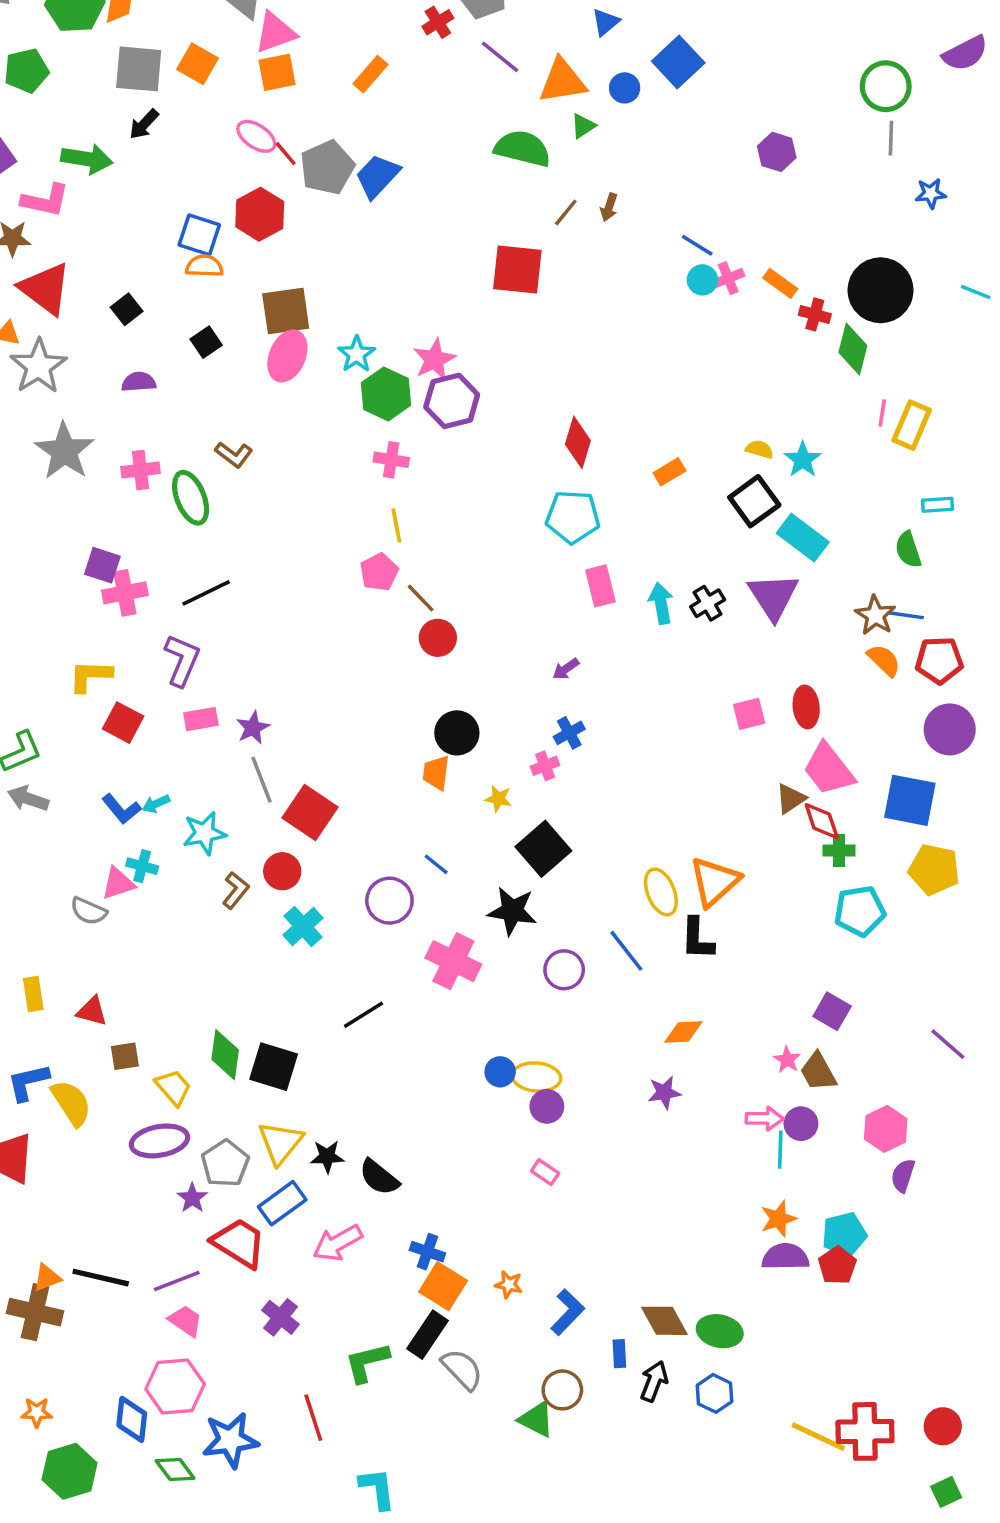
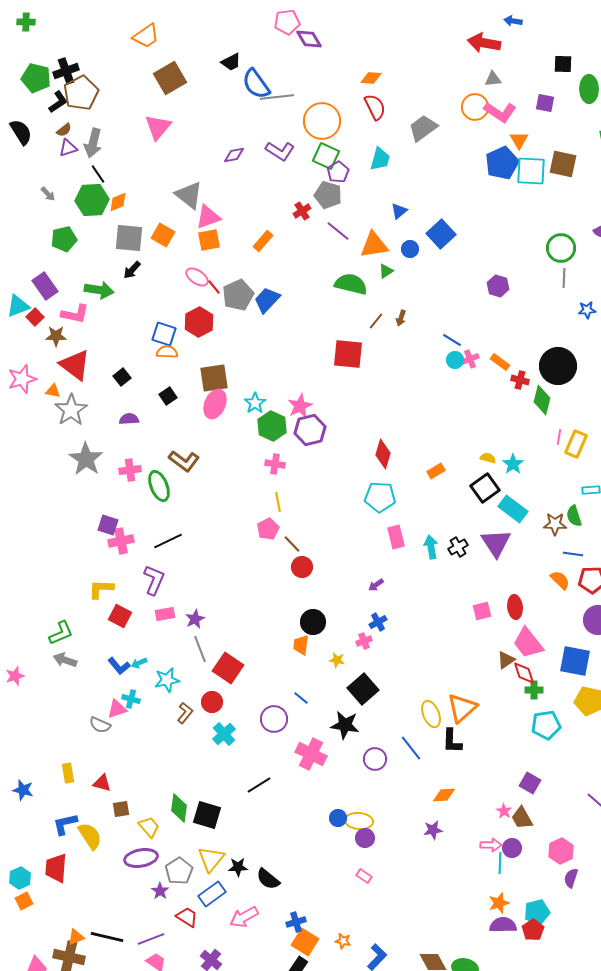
brown L-shape: (234, 455) -> (184, 461), size x1.4
brown star: (875, 615) -> (555, 524), moved, turned -30
red trapezoid: (239, 1243) -> (187, 917), size x0.7
blue cross: (427, 1252) -> (296, 922), turned -36

